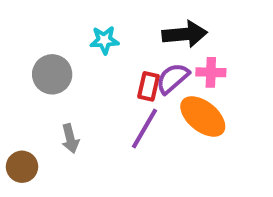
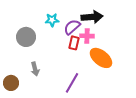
pink cross: (211, 72) -> (87, 36), moved
purple semicircle: (173, 78) -> (72, 27), moved
purple line: (145, 129) -> (72, 83), moved

